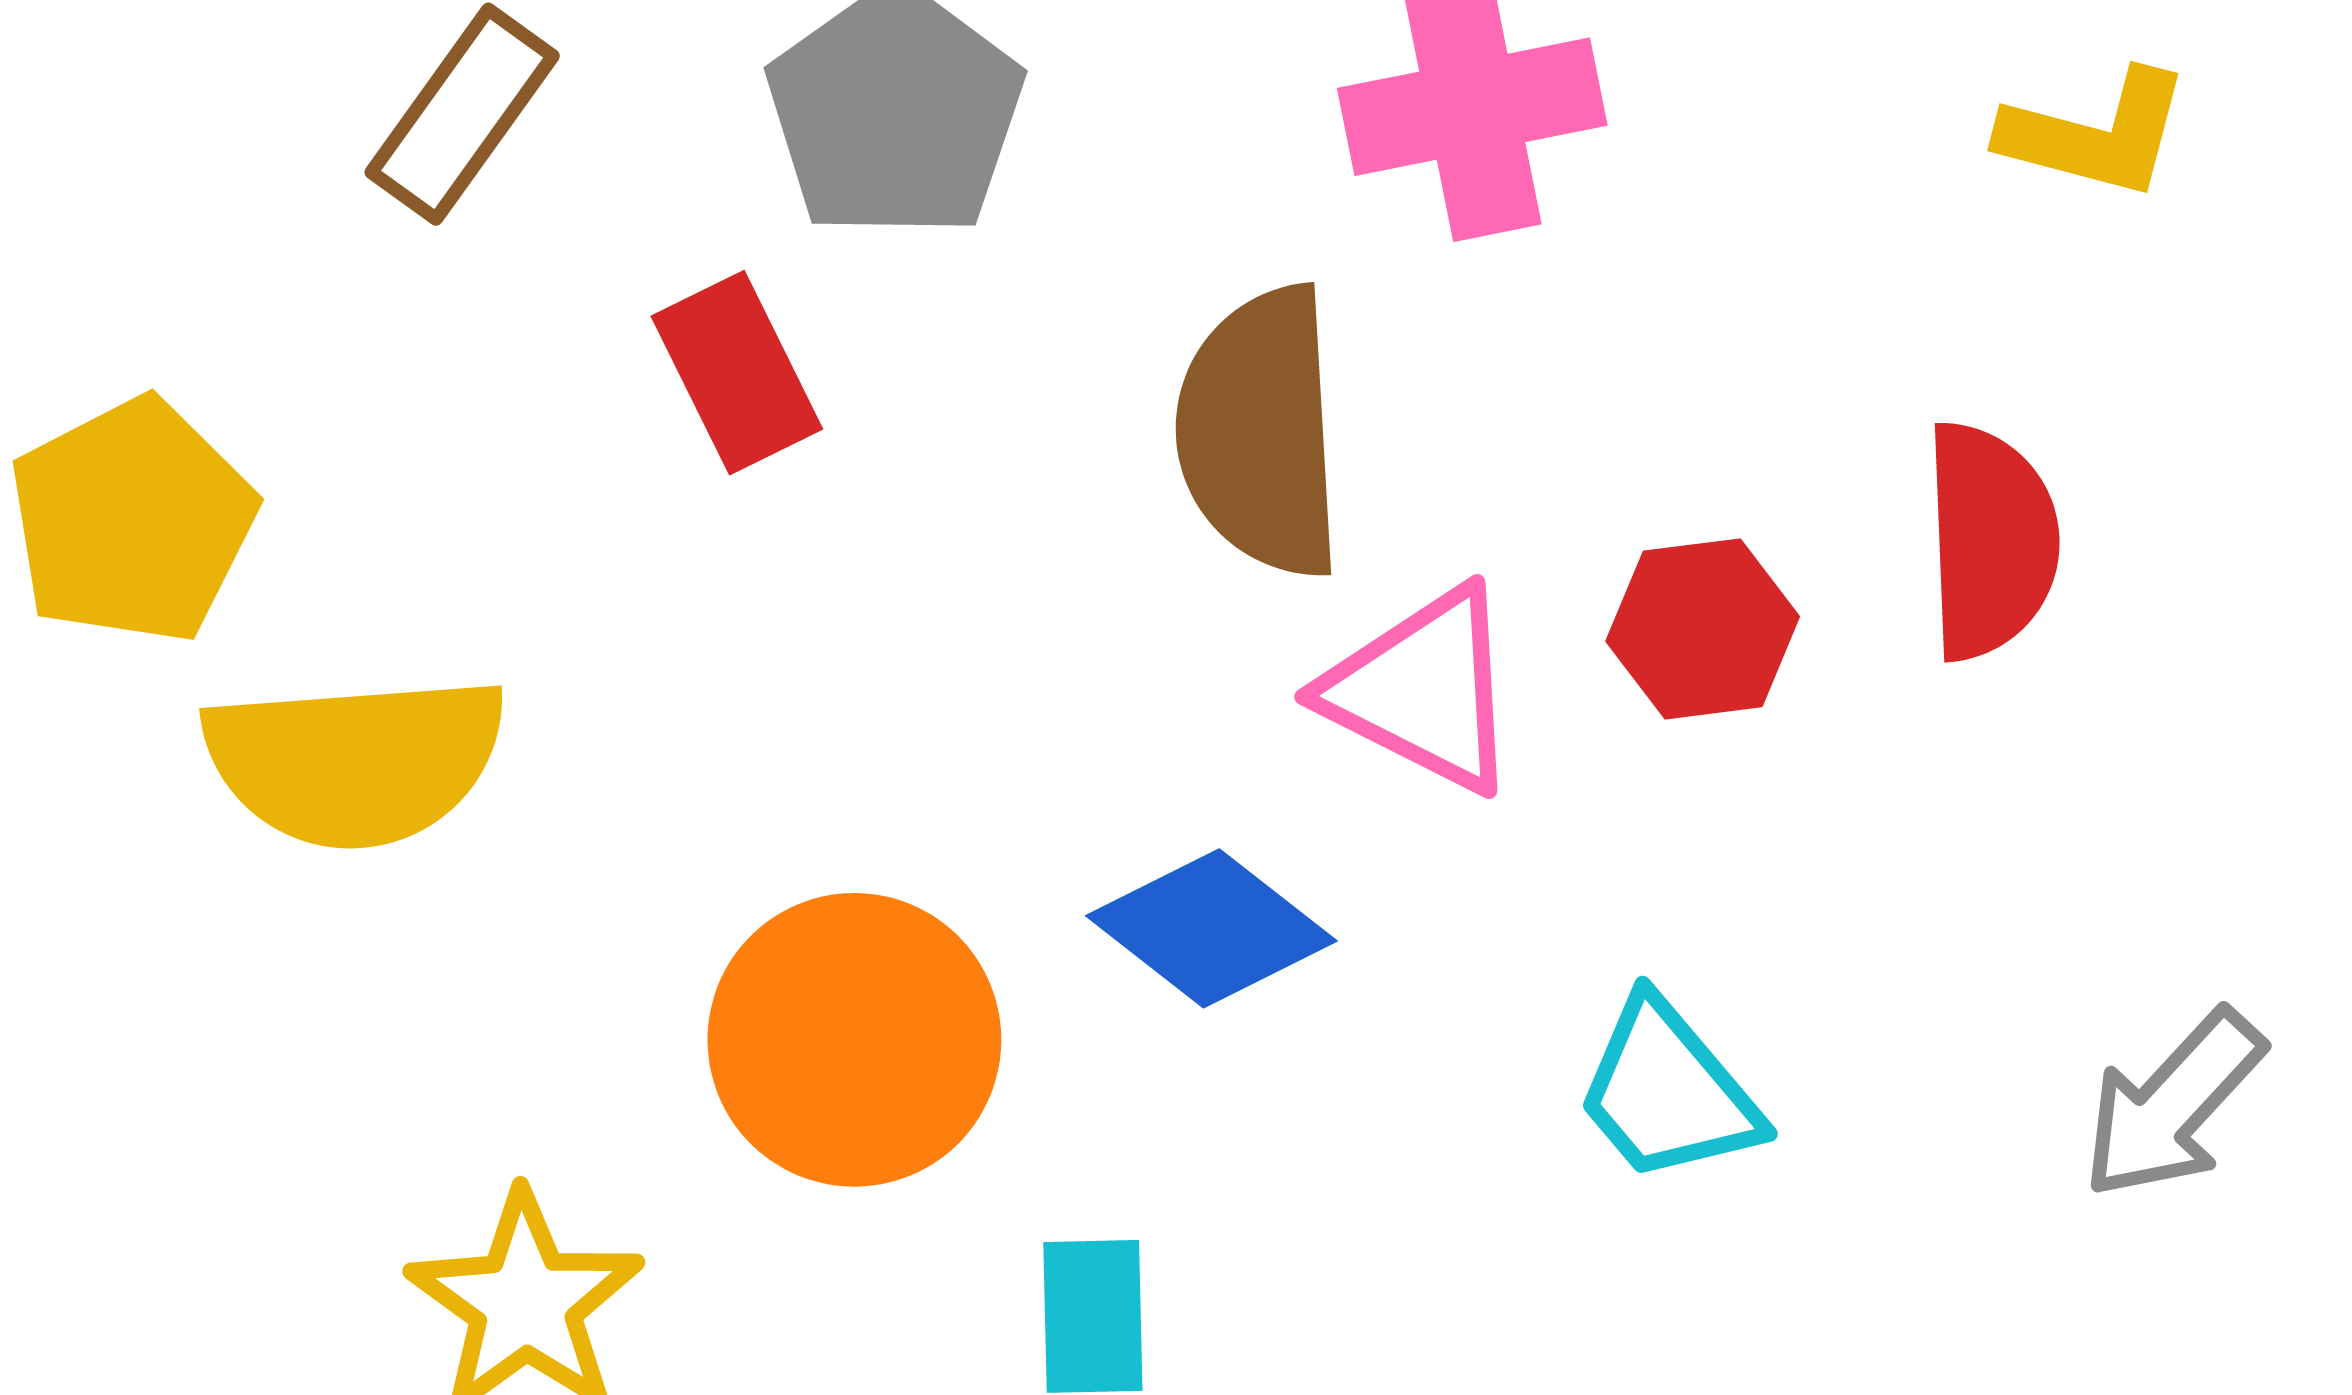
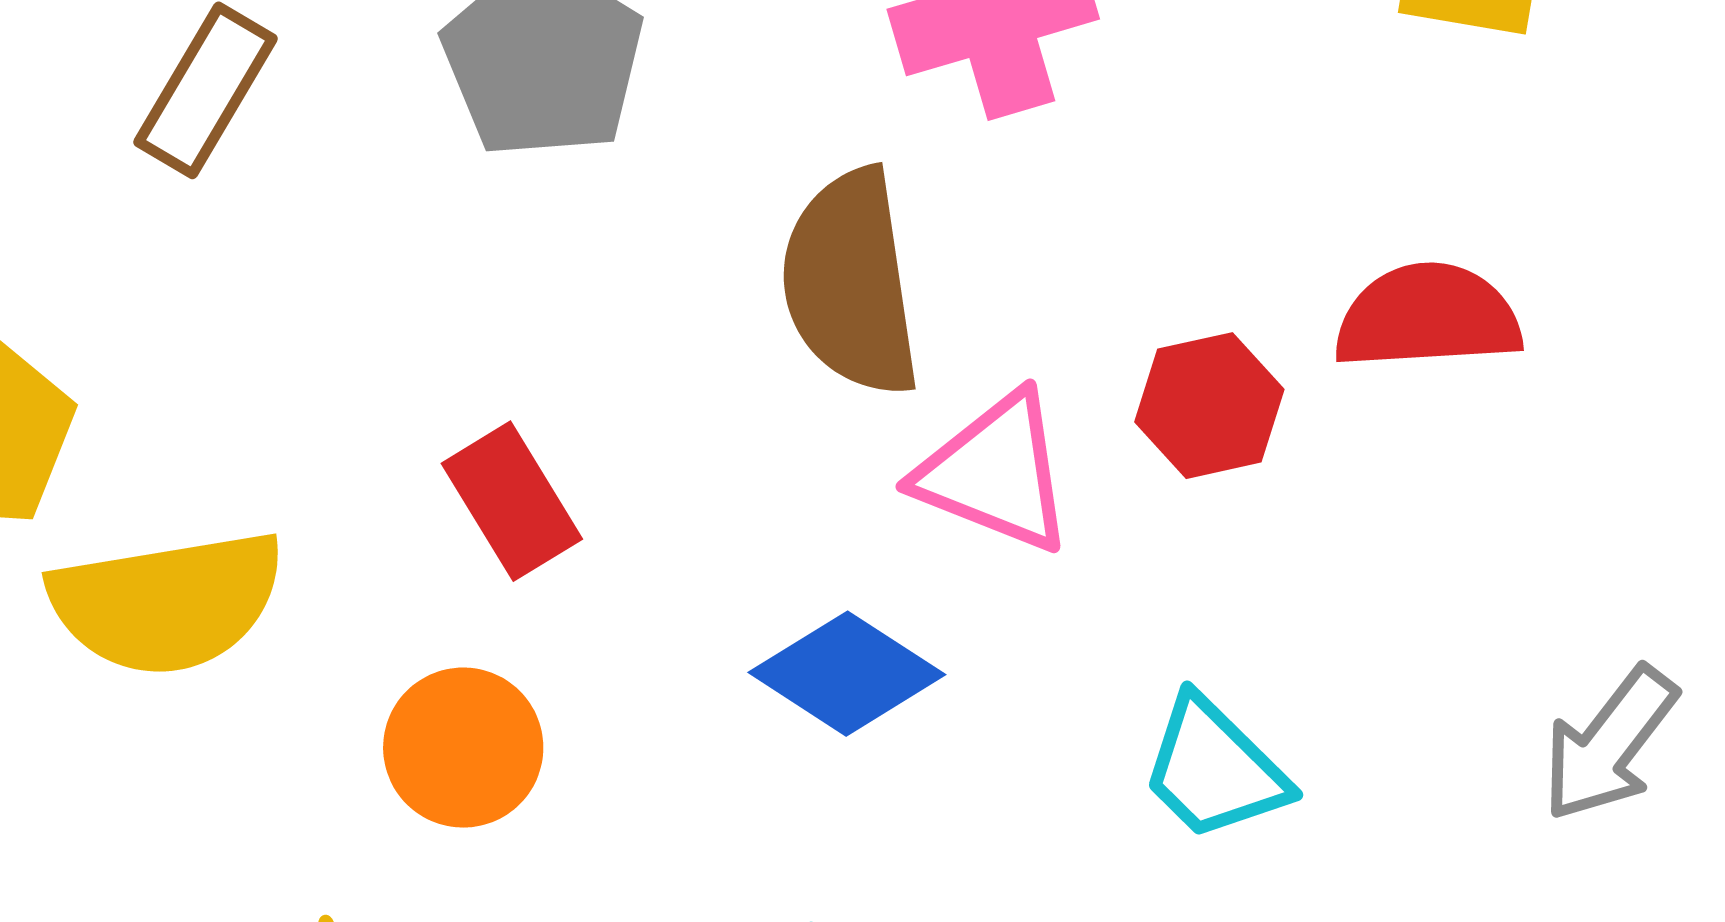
red rectangle: (737, 373) -> (512, 501), moved
red semicircle: (1990, 541) -> (1428, 317), turned -86
orange circle: (854, 1040) -> (463, 748), moved, size x0.7

